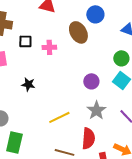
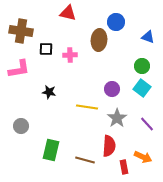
brown ellipse: (78, 32) -> (99, 40), turned 35
yellow line: (59, 117) -> (87, 107), moved, turned 35
green rectangle: (14, 142) -> (51, 150), moved

